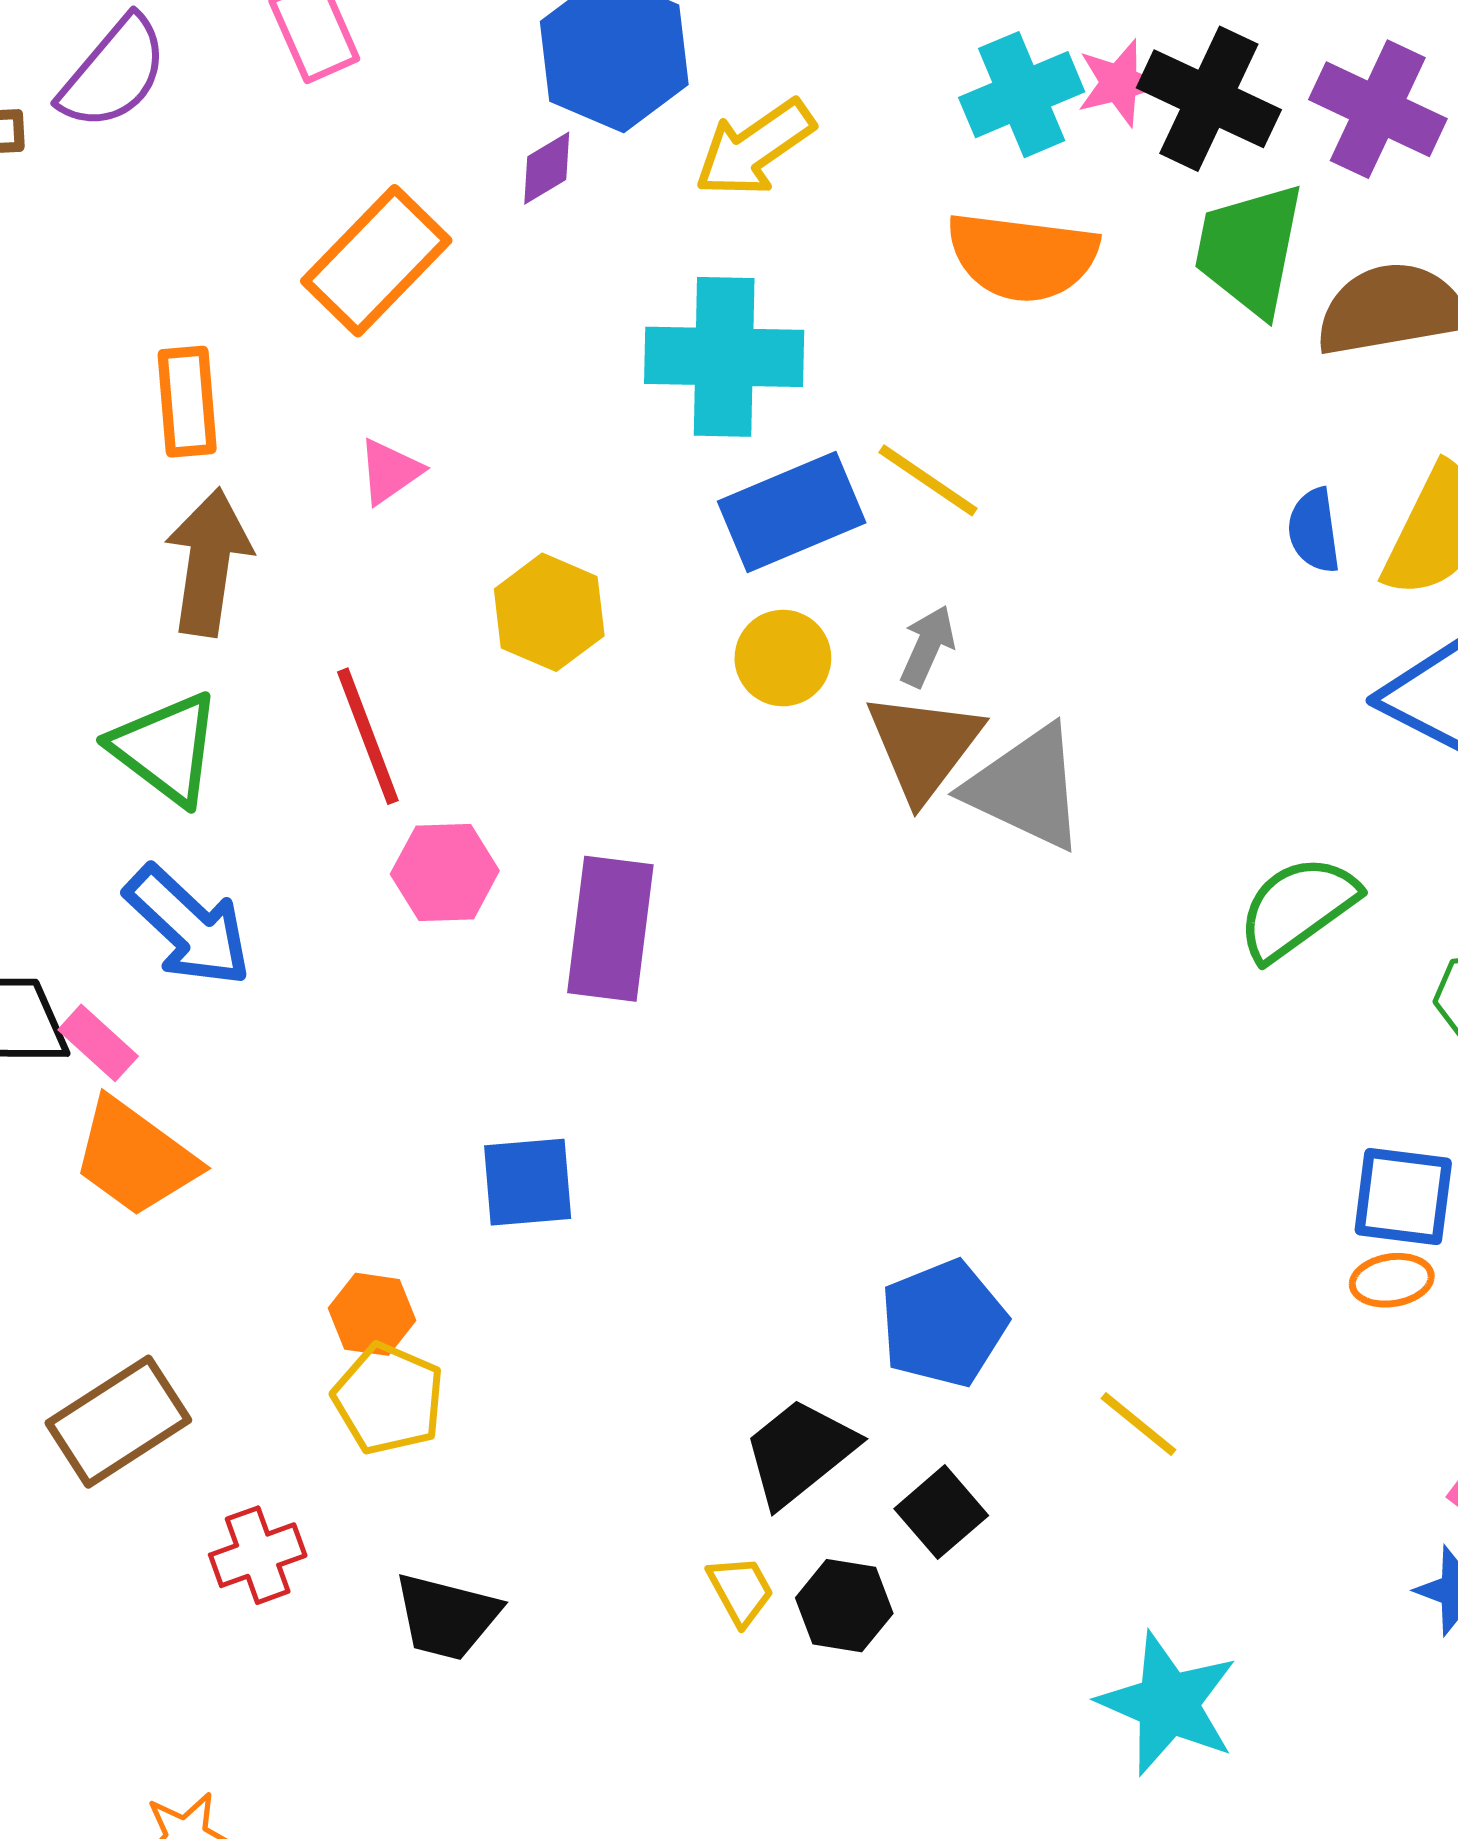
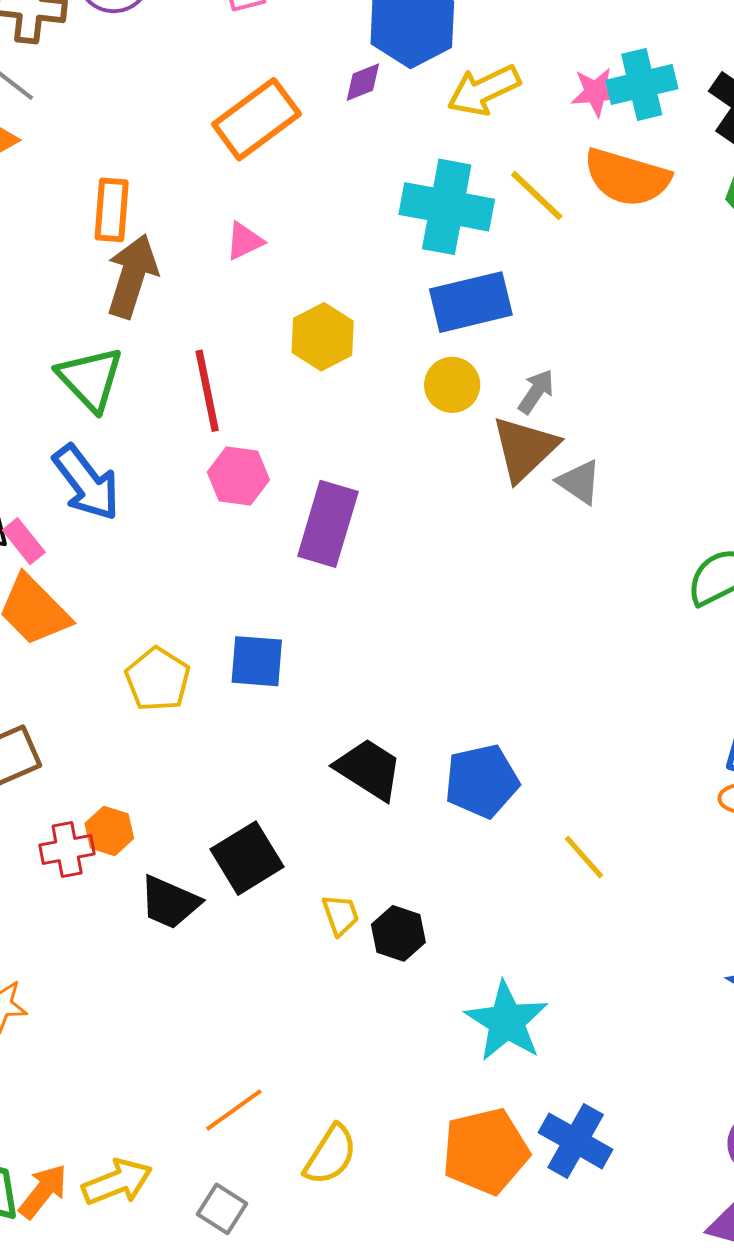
pink star: (1119, 83) -> (596, 92), moved
orange rectangle: (187, 402) -> (112, 210), moved
yellow line: (928, 480) -> (537, 196), moved
gray triangle: (1026, 788) -> (579, 482), size x0.6
orange hexagon: (372, 1314) -> (109, 831), moved
yellow pentagon: (389, 1399) -> (158, 679), moved
black trapezoid: (800, 1452) -> (369, 769), moved, turned 62
black square: (941, 1512) -> (247, 858), moved, size x1.4
cyan star: (1168, 1704) -> (507, 1021), moved

